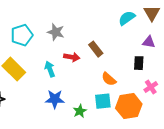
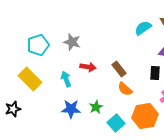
brown rectangle: (96, 49) -> (119, 69), moved
cyan square: (103, 101) -> (116, 123), moved, turned -36
green star: (80, 111) -> (96, 107), moved

